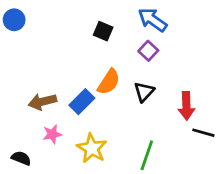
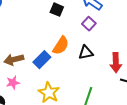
black triangle: (144, 92) -> (86, 53), turned 35
pink star: (52, 134) -> (13, 83), moved

